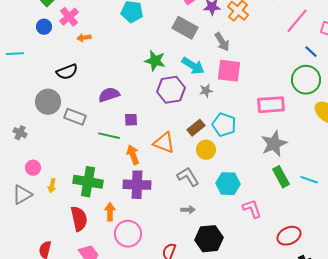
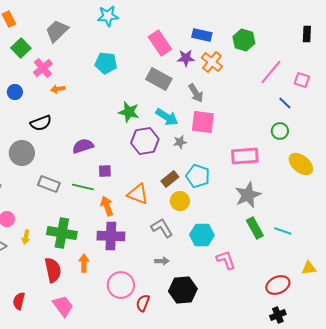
blue circle: (44, 27) -> (15, 92), moved
green circle: (306, 80) -> (280, 131), size x0.6
gray rectangle: (75, 117) -> (49, 184), moved
pink circle: (128, 234) -> (121, 285), moved
red ellipse: (289, 236) -> (278, 285), moved

